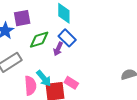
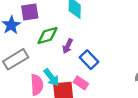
blue rectangle: (67, 38) -> (89, 60), moved

